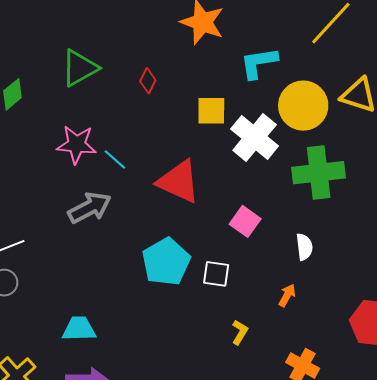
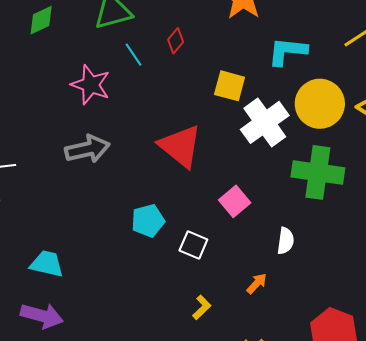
cyan line: (115, 159) -> (134, 55), moved
cyan pentagon: (166, 262) -> (148, 221), size x0.7

